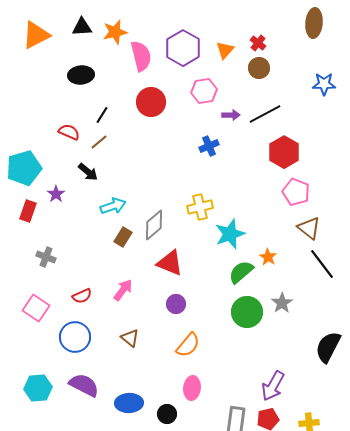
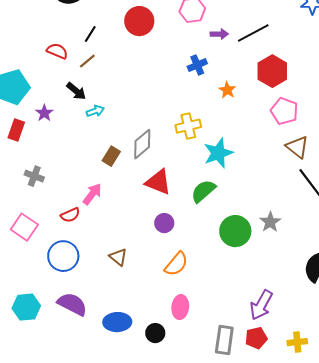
cyan arrow: (113, 206) -> (95, 111), moved, size x0.7
orange star: (268, 257) -> (227, 90), moved
green semicircle: (241, 272) -> (203, 191), moved
pink arrow: (123, 290) -> (92, 194), moved

